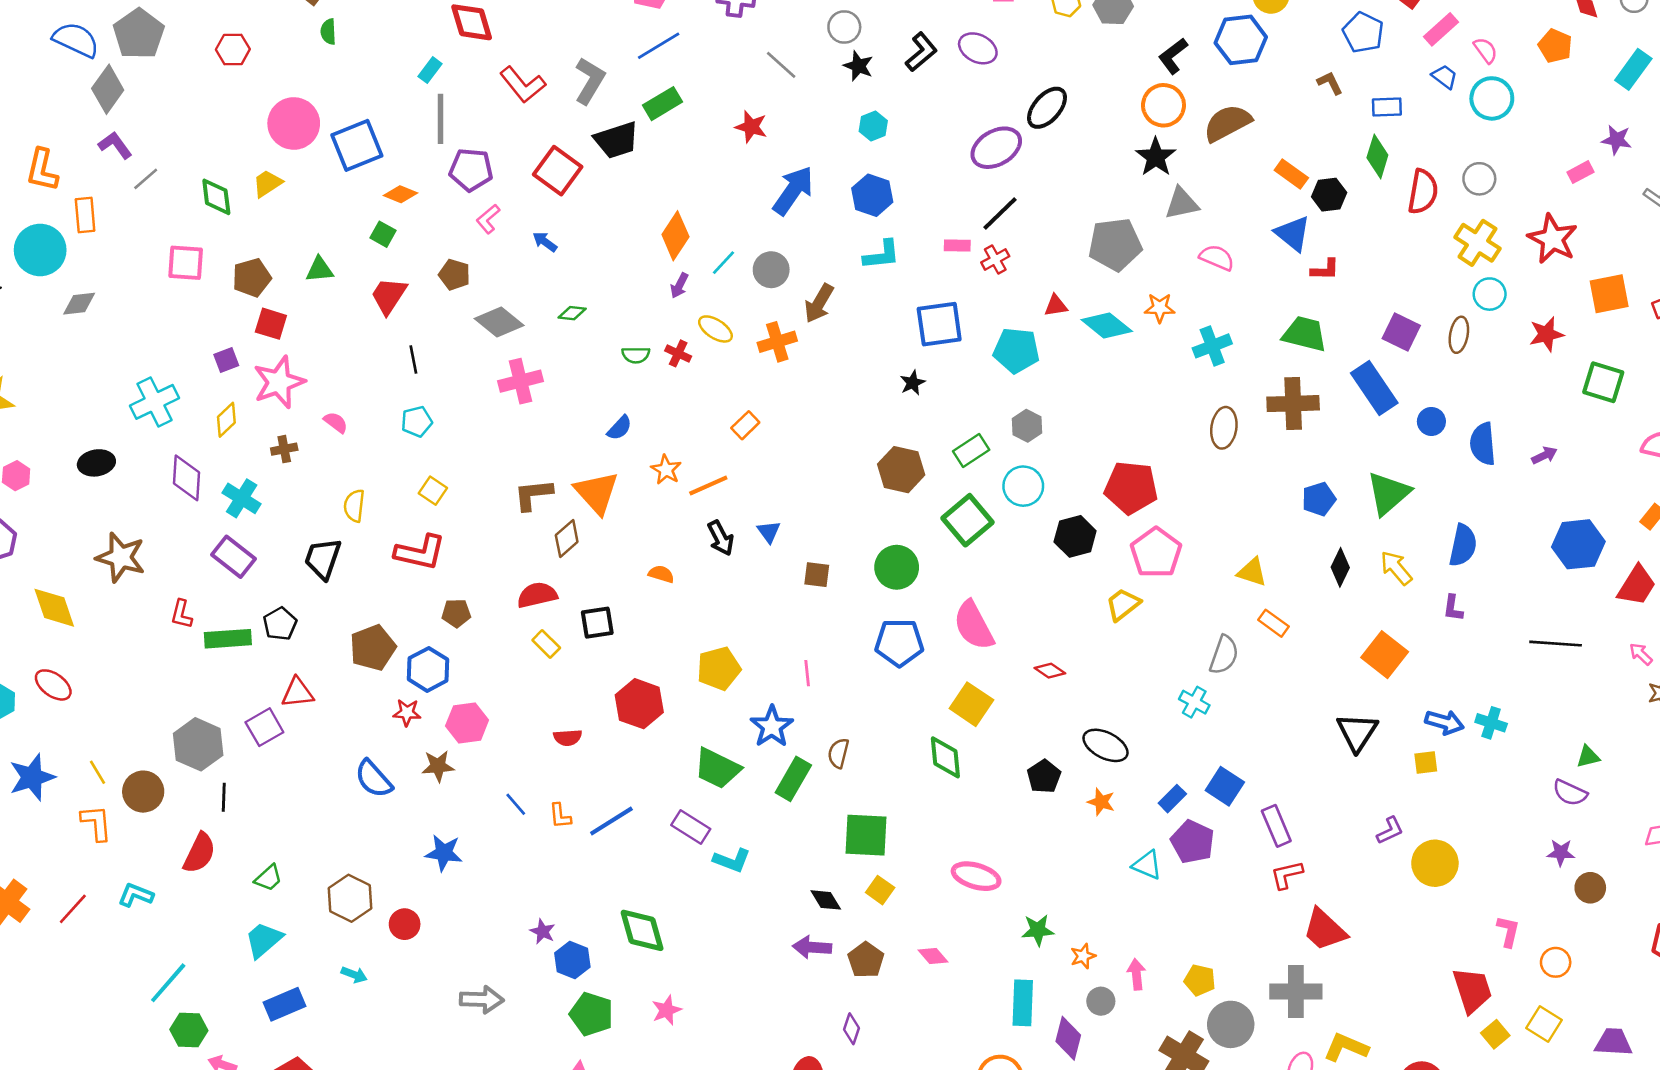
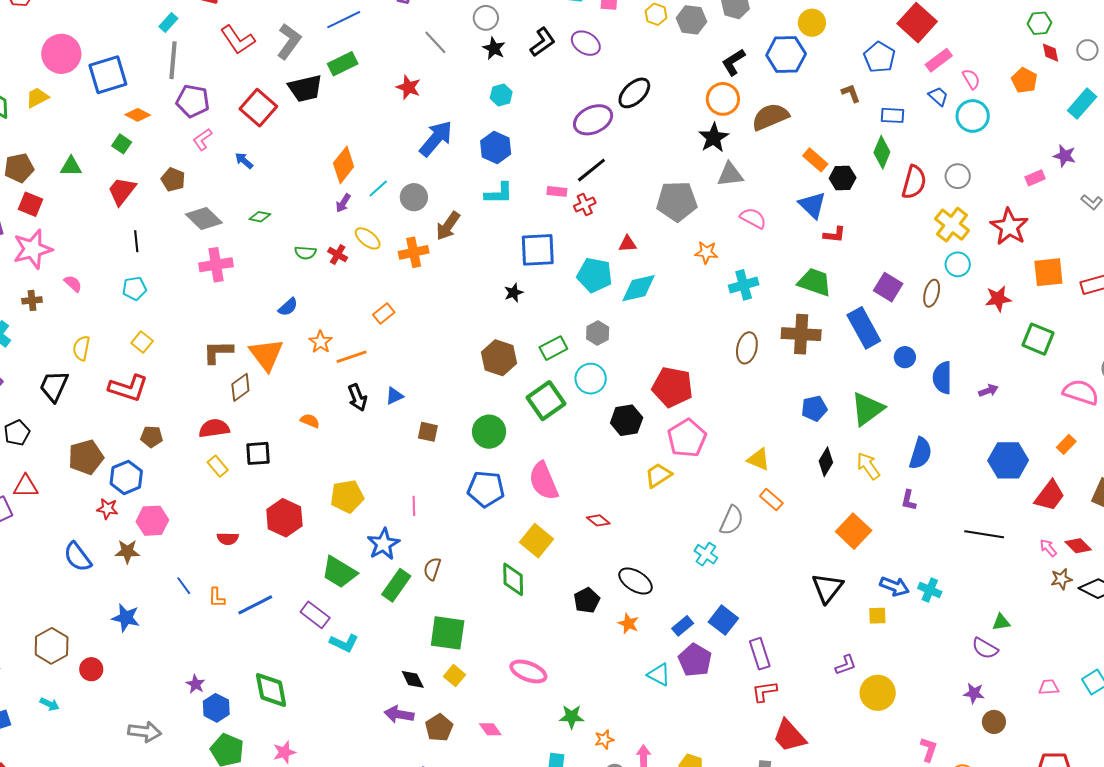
cyan diamond: (1107, 325) -> (639, 288), moved, turned -57
blue triangle: (769, 532) -> (394, 396), turned 36

